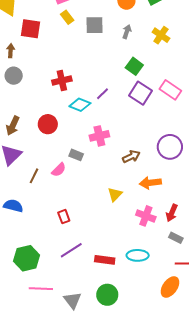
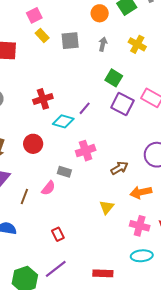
purple line: (71, 250) -> (56, 269), moved
cyan ellipse: (138, 255) -> (142, 256), moved

